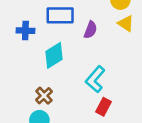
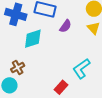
blue cross: (25, 31) -> (16, 14), size x1.5
cyan L-shape: (95, 79) -> (81, 68), moved

